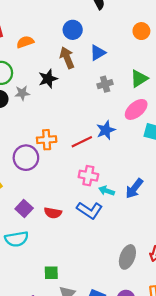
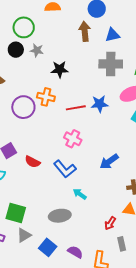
black star: (48, 79) -> (60, 69), moved
gray cross: (105, 84) -> (111, 64), size x1.6
cyan arrow: (107, 191) -> (80, 194), moved
gray ellipse: (127, 257) -> (60, 216), moved, turned 45
green square: (51, 273) -> (16, 213), size x1.5

